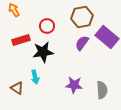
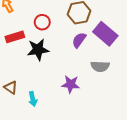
cyan arrow: (35, 77) -> (33, 99), moved
gray semicircle: (102, 90) -> (100, 66), moved, turned 96

